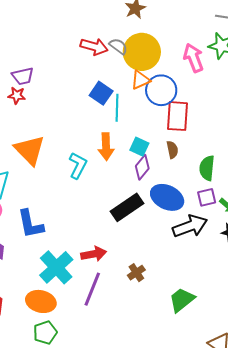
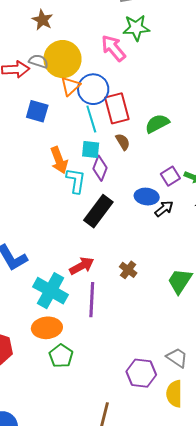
cyan line: (117, 108) -> (91, 119), moved
cyan L-shape: (78, 166) -> (76, 181), moved
green semicircle: (207, 168) -> (157, 124), moved, turned 75
blue ellipse: (167, 197) -> (147, 197), moved, size x0.7
black arrow: (190, 226) -> (164, 209), size x0.6

